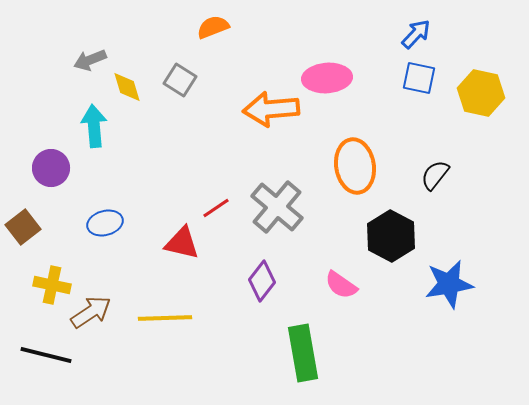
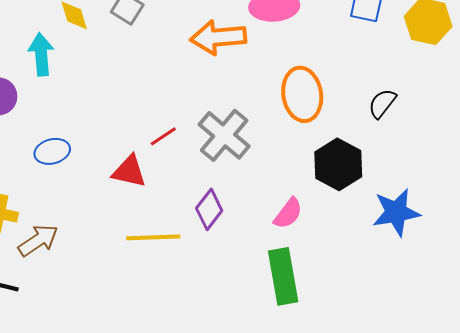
pink semicircle: (341, 285) -> (288, 213), turned -88
yellow line: (165, 318) -> (153, 237), moved
green rectangle: (303, 353) -> (283, 276), moved

